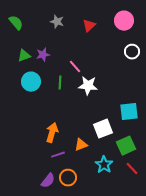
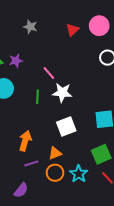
red triangle: (89, 26) -> (72, 30), moved
green line: (60, 83) -> (38, 97), moved
white square: (103, 129) -> (66, 126), moved
orange circle: (68, 178) -> (55, 173), moved

